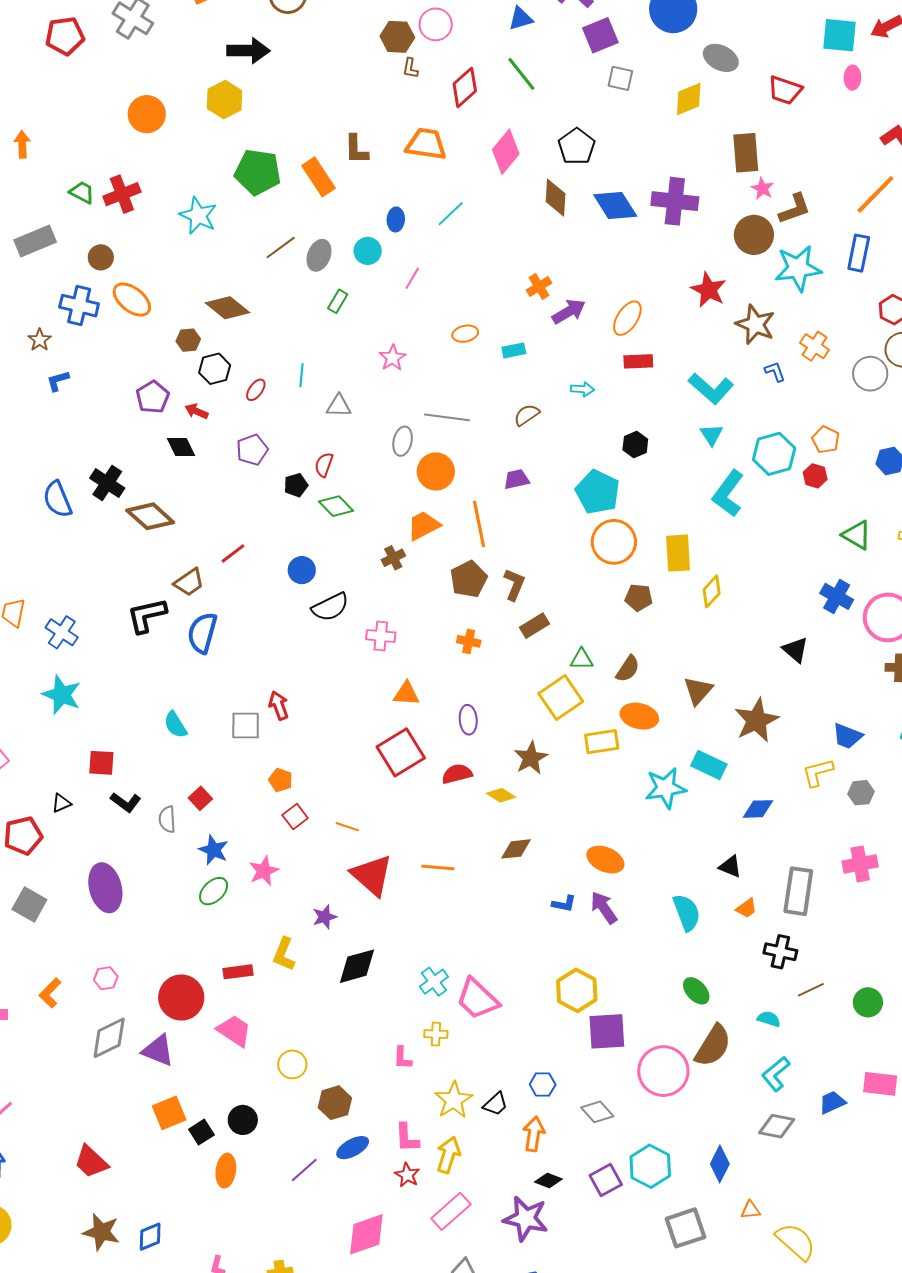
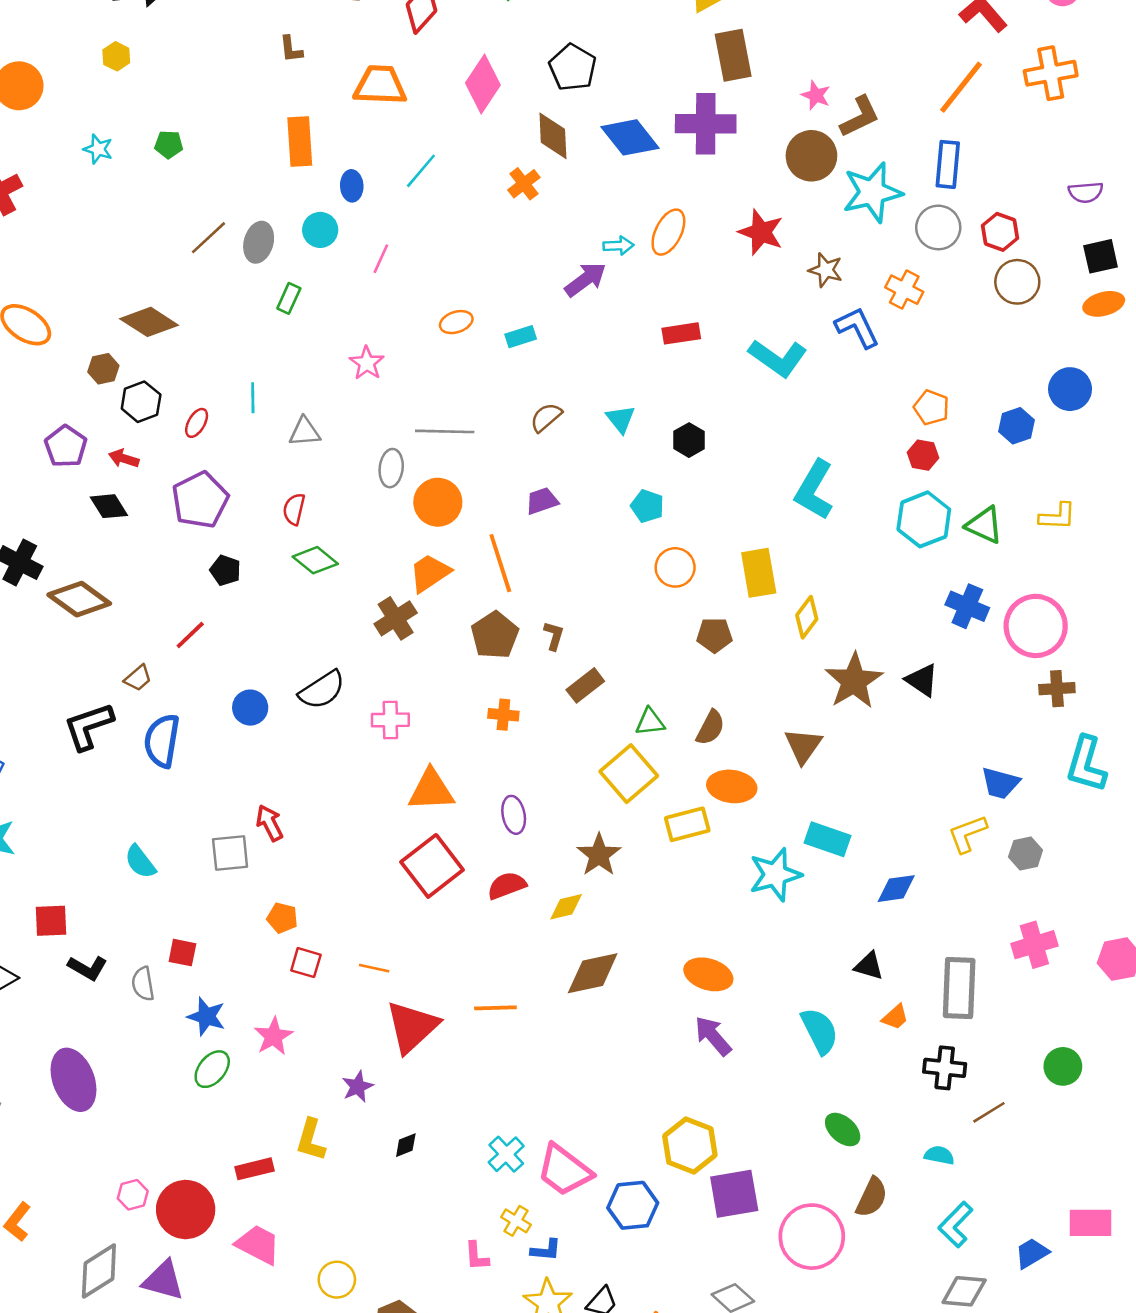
yellow hexagon: (224, 100) -> (116, 56), size x0.6
brown L-shape: (356, 149) -> (291, 49), moved, size x0.7
brown rectangle: (746, 153) -> (733, 55), moved
green pentagon: (258, 172) -> (169, 144), size x0.5
orange rectangle: (319, 177) -> (300, 141), moved, turned 36
cyan star: (198, 216) -> (98, 149), moved, size x0.6
orange cross: (539, 287) -> (524, 184), moved
orange ellipse: (627, 318) -> (668, 232), moved
brown star: (755, 324) -> (826, 270), size x0.7
blue L-shape: (775, 372) -> (857, 327), size x1.6
gray circle: (870, 374) -> (938, 227), moved
cyan arrow: (582, 389) -> (618, 246), moved
cyan triangle: (712, 435) -> (621, 419), moved
purple pentagon: (252, 450) -> (200, 500), size x1.4
cyan hexagon: (774, 454) -> (924, 519), moved
black pentagon: (296, 485) -> (225, 570), moved, turned -30
cyan pentagon: (598, 492) -> (647, 506), size x0.6
orange circle: (614, 542) -> (675, 567), size x0.7
brown cross: (393, 558) -> (396, 618), size x1.4
blue circle: (302, 570) -> (250, 708), moved
brown trapezoid: (189, 582) -> (138, 678), size x0.7
brown L-shape: (514, 585) -> (554, 636), size x0.7
orange triangle: (406, 694) -> (431, 790), size x1.4
brown star: (756, 720) -> (854, 681), moved
yellow diamond: (501, 795) -> (566, 907), turned -40
red square: (200, 798) -> (182, 953), turned -30
red square: (295, 817) -> (306, 963), turned -30
brown diamond: (516, 849) -> (593, 973), size x1.4
red triangle: (372, 875) -> (412, 1027), turned 42
blue L-shape: (564, 904) -> (546, 1250), moved
black diamond: (357, 966) -> (406, 1145), size x0.5
pink hexagon: (106, 978) -> (133, 1195), moved
green circle: (868, 1002) -> (1063, 1066), moved
yellow cross: (436, 1034) -> (516, 1221), turned 35
brown semicircle: (713, 1046) -> (872, 1197), size x0.7
blue hexagon: (543, 1085) -> (633, 1205), moved, size x1.5

